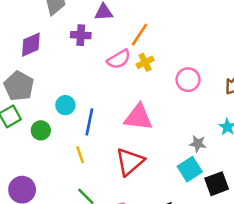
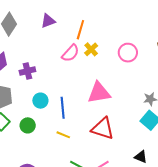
purple cross: (81, 35) -> (27, 71), moved
yellow line: (80, 155) -> (63, 135), turned -32
red triangle: (130, 162) -> (103, 129), turned -45

